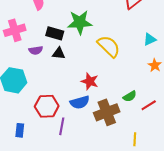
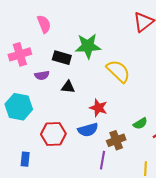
black triangle: (59, 53) -> (68, 87), moved
brown cross: (107, 112) -> (116, 140), size x0.7
purple line: (62, 126) -> (103, 160), moved

